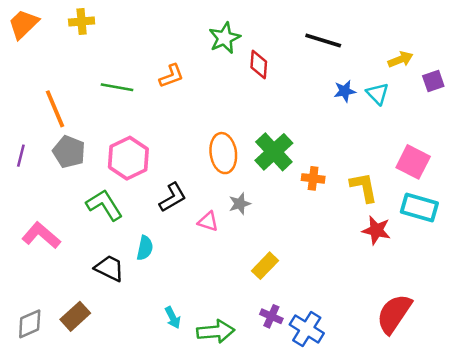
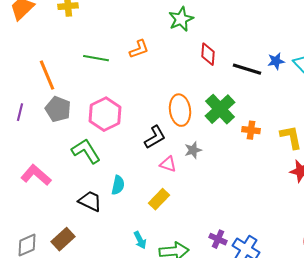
black line: (323, 40) -> (247, 69), moved
red diamond: (259, 65) -> (208, 54), moved
black L-shape: (173, 197) -> (155, 137), moved
yellow rectangle: (265, 266) -> (159, 199), moved

